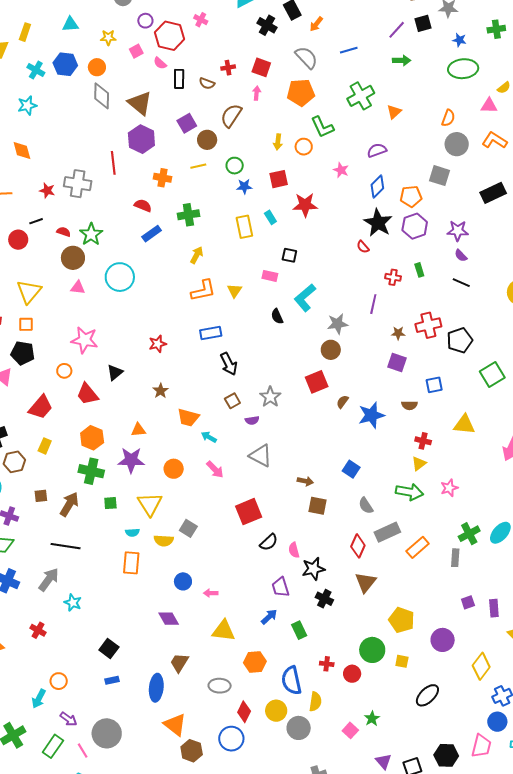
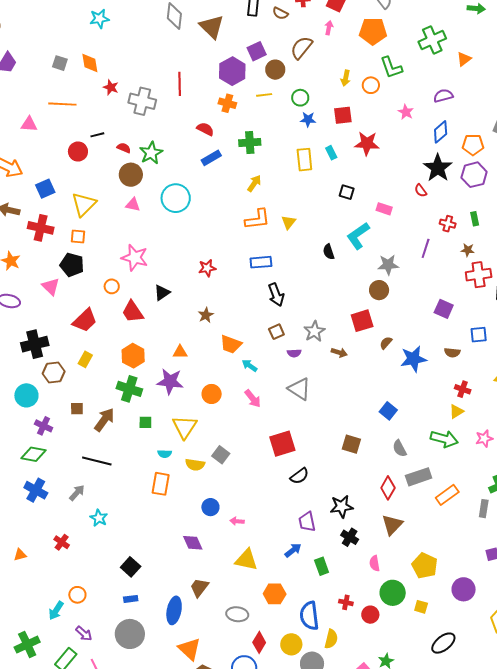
purple hexagon: (141, 139) -> (232, 71), moved
red star: (47, 191) -> (111, 87), moved
pink rectangle: (270, 276) -> (384, 209), moved
brown star: (398, 333) -> (468, 250), moved
brown arrow: (305, 481) -> (339, 353), moved
pink semicircle: (294, 550) -> (375, 563), moved
gray arrow: (49, 580) -> (77, 493), size x0.7
gray circle: (107, 733) -> (130, 634), moved

